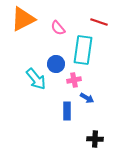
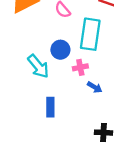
blue rectangle: (67, 111) -> (50, 107), moved

